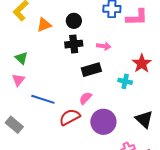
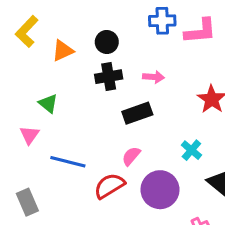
green triangle: (21, 58) -> (48, 103), moved
cyan cross: (125, 81) -> (191, 150), moved, turned 32
gray rectangle: (14, 125) -> (27, 202), turned 30

